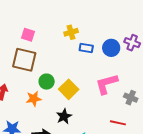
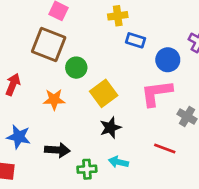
blue circle: (111, 48) -> (168, 60), moved
green circle: (47, 82) -> (76, 68), moved
black star: (64, 116) -> (110, 128), moved

